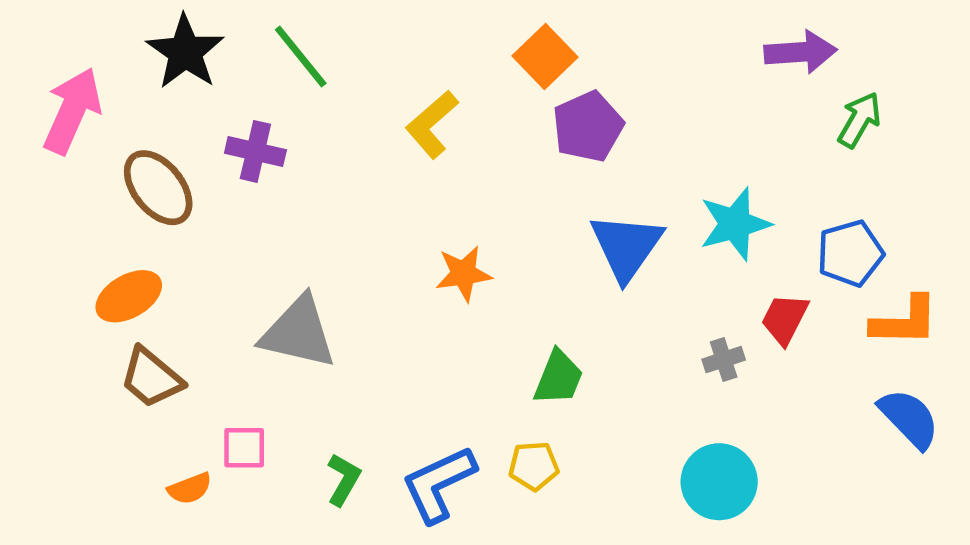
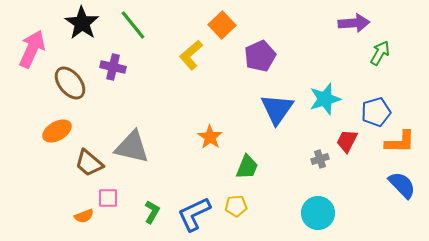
orange square: (545, 56) -> (222, 25), moved
orange star: (464, 274) -> (210, 137), moved, turned -30
brown trapezoid: (151, 378) -> (89, 163), moved

